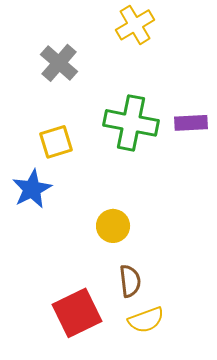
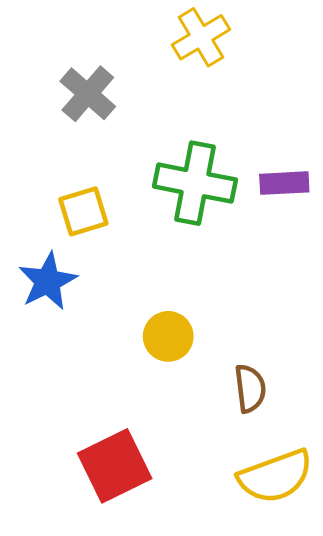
brown semicircle: (130, 281) -> (250, 388), moved
yellow semicircle: (146, 320) -> (275, 476), moved, size x1.4

